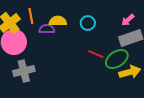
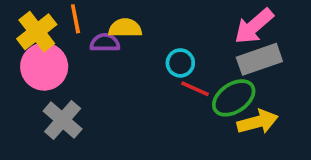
pink arrow: (128, 20) -> (254, 26), size x1.6
cyan circle: (88, 23) -> (180, 63), moved
gray cross: (24, 71) -> (63, 120), turned -35

